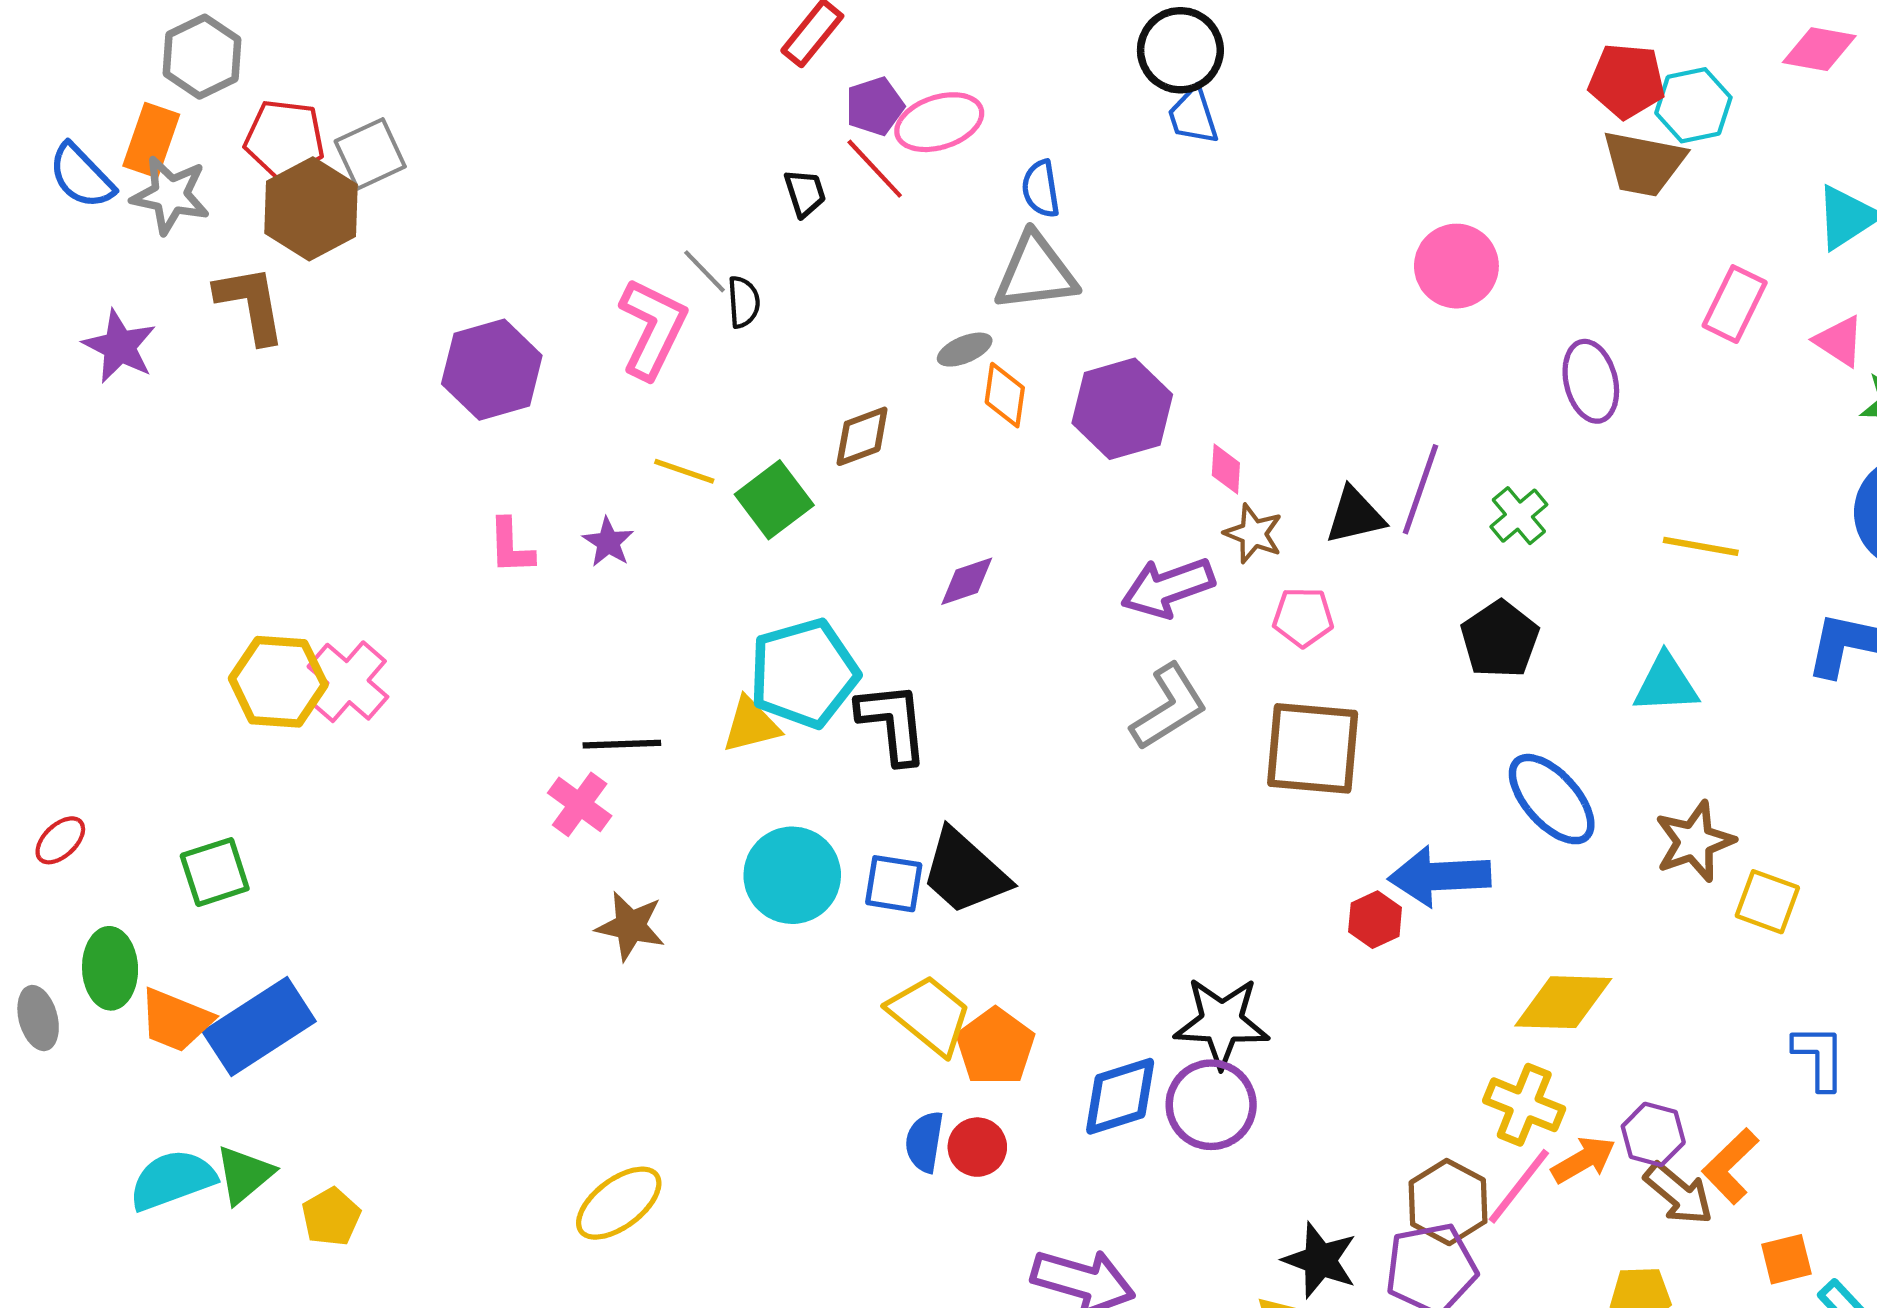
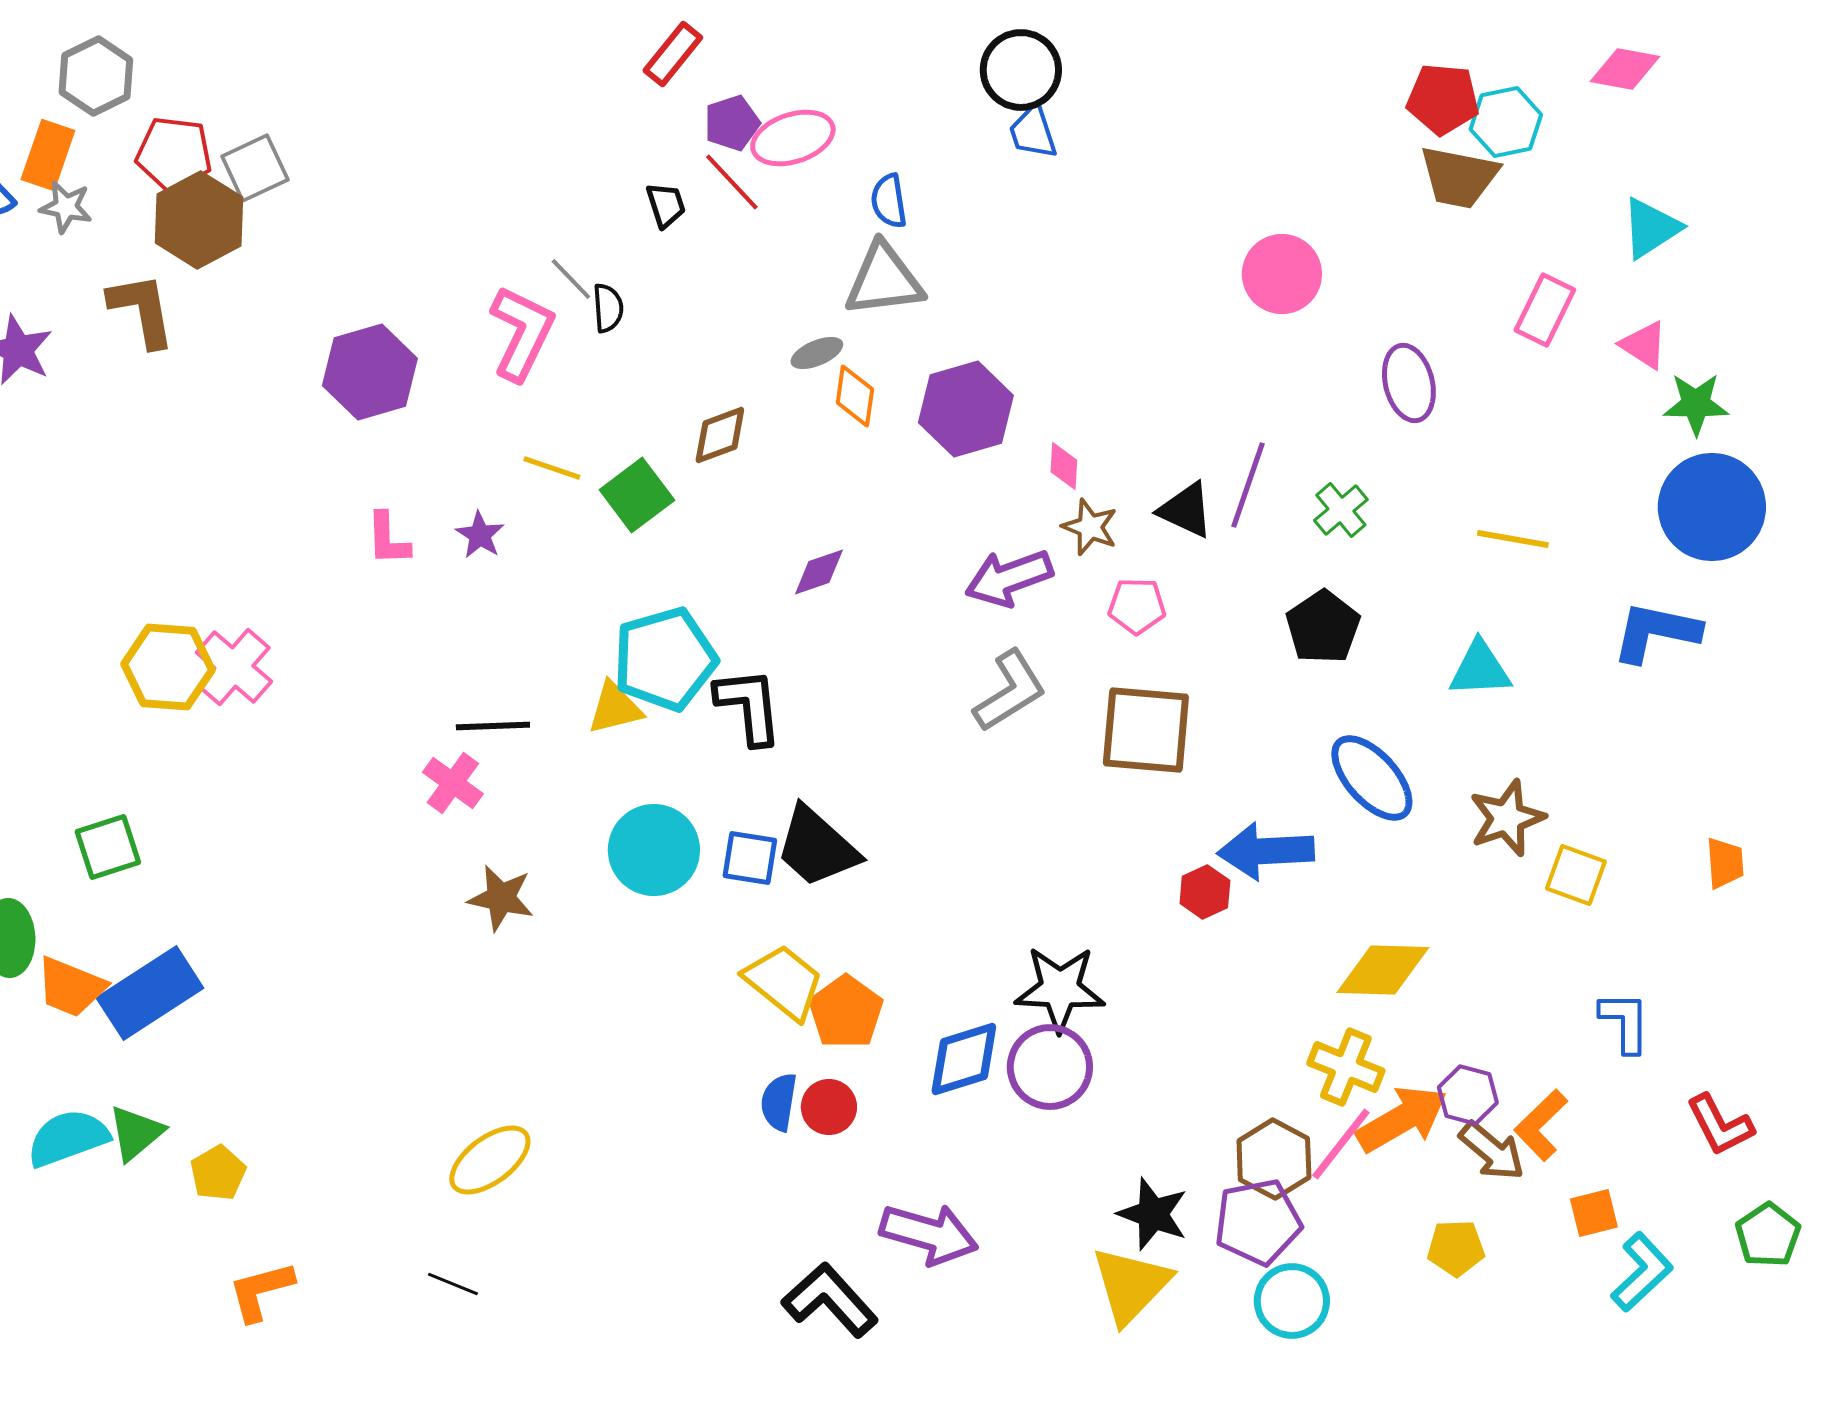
gray star: (170, 195) -> (66, 207), size x0.7
black triangle: (1355, 516) -> (1186, 510), turned 38
orange arrow: (1583, 1160) -> (1402, 1119), size x1.5

